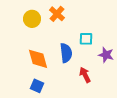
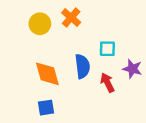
red arrow: (85, 75) -> (107, 83), moved
blue square: (37, 86) -> (46, 108), turned -32

